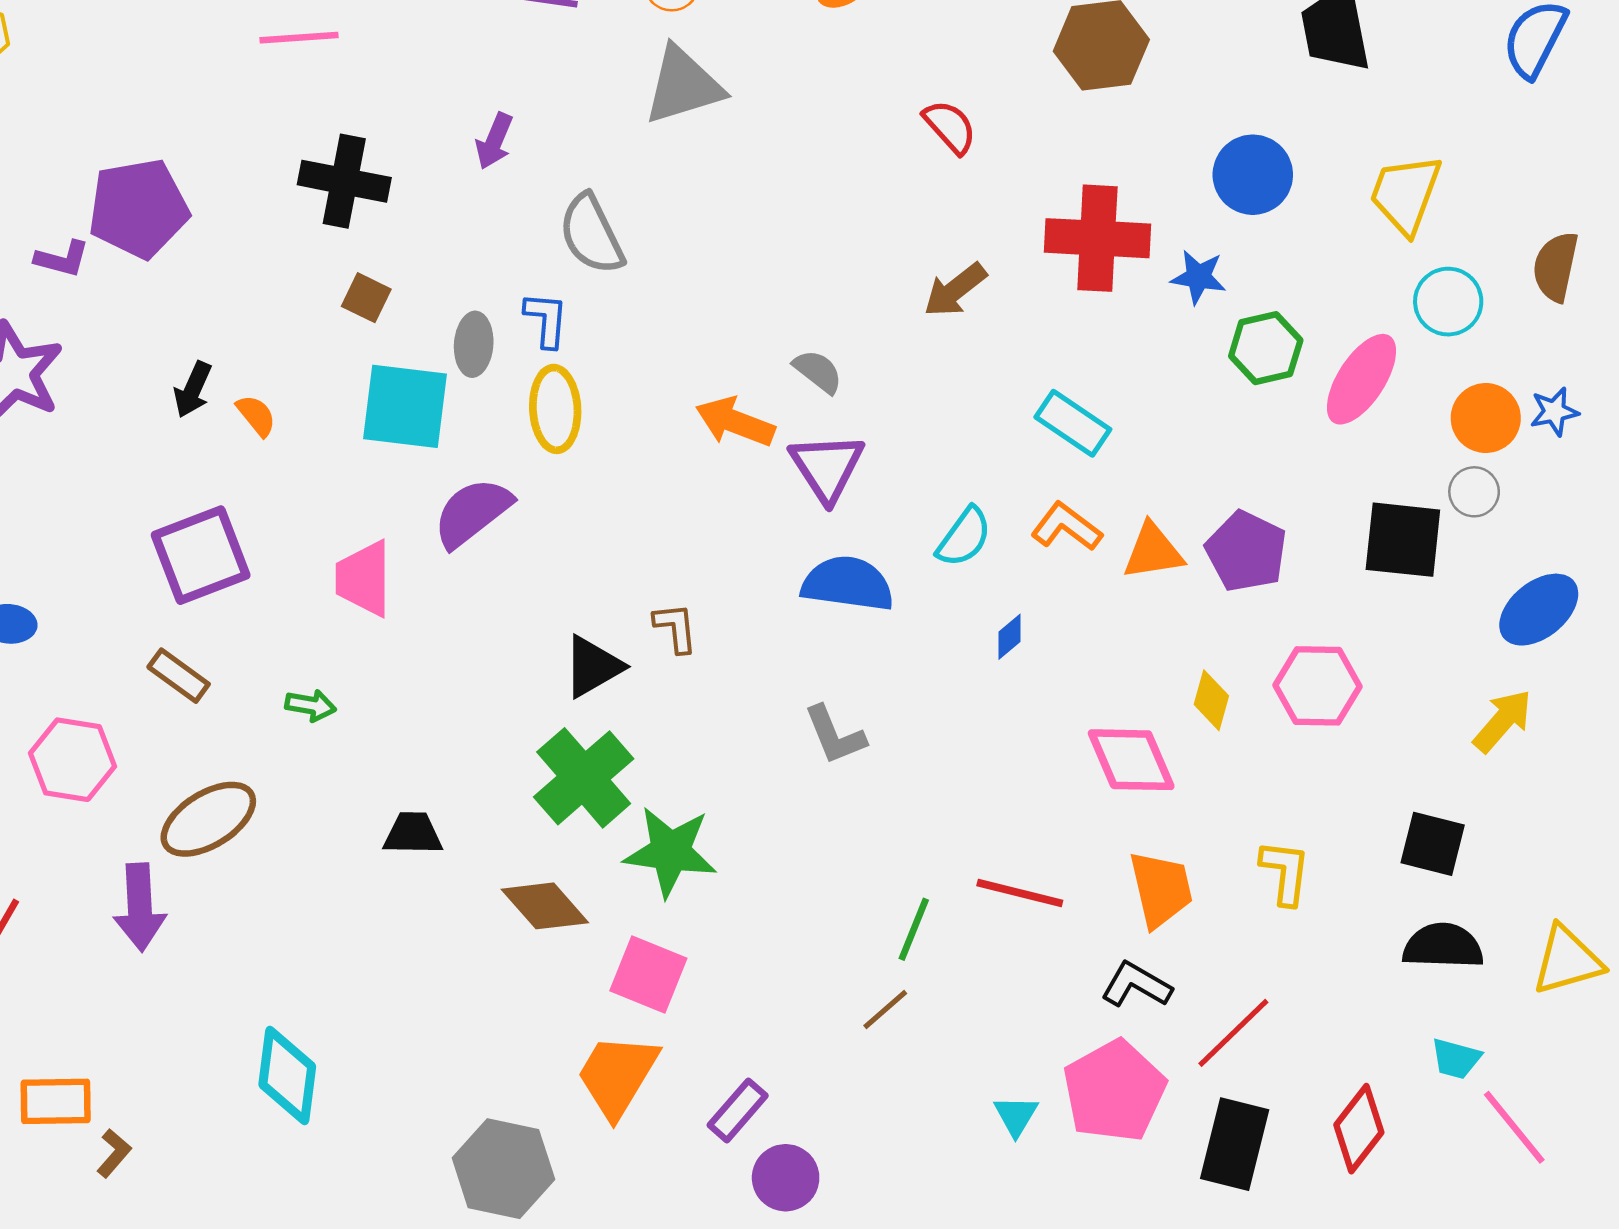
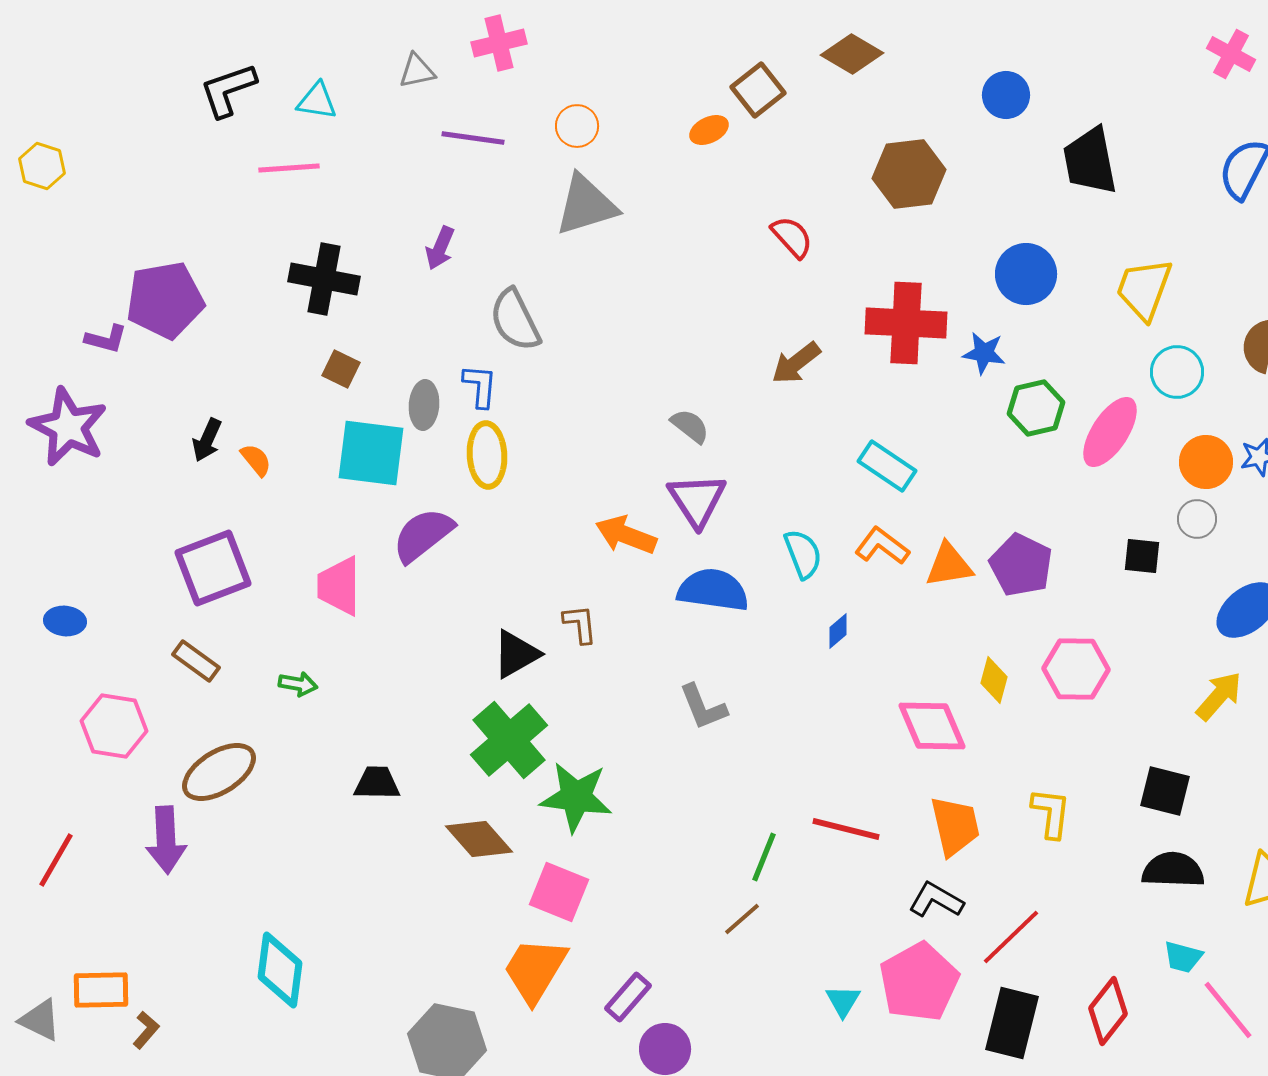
orange arrow: (735, 422) -> (626, 535), moved
cyan semicircle: (964, 537) -> (803, 554), turned -57
black square: (1403, 540) -> (1142, 556), size x0.6

